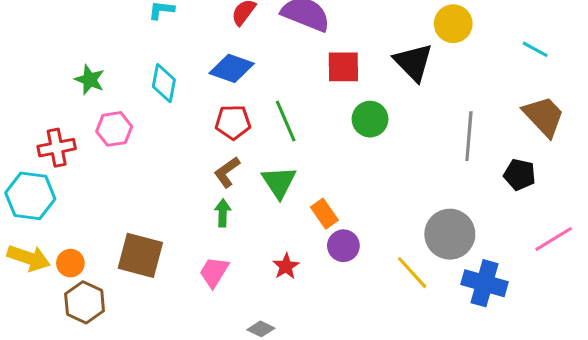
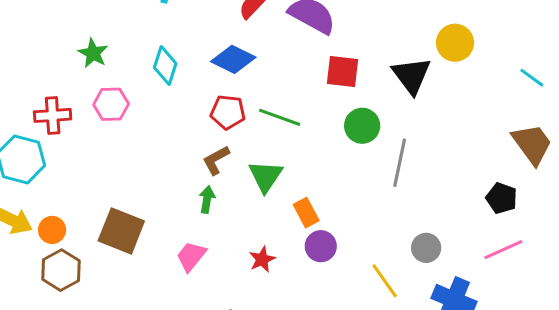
green line: (286, 121) -> (280, 117), turned -54
gray line: (469, 136) -> (400, 163), moved
gray circle: (450, 234) -> (426, 248), size x0.6
pink line: (554, 239) -> (503, 250), moved

